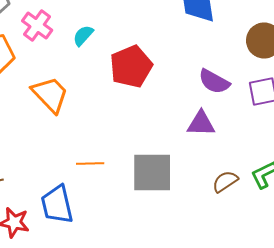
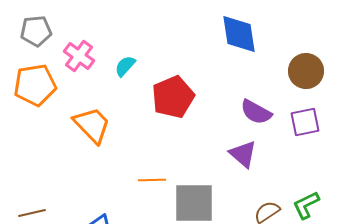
purple triangle: (201, 124) -> (243, 154), turned 40
orange line: (90, 164) -> (152, 180), moved

